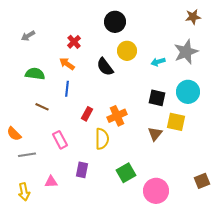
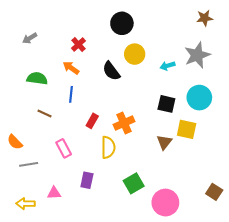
brown square: (202, 181) -> (214, 192), turned -35
yellow arrow: (24, 192) -> (25, 204), turned 102

